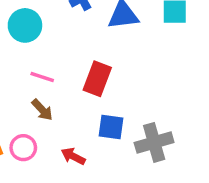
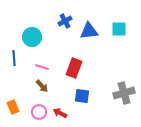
gray cross: (154, 142) -> (124, 93), moved
pink circle: (23, 148) -> (39, 112), moved

